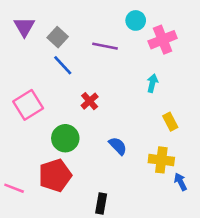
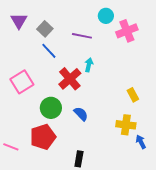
cyan arrow: (152, 83) -> (89, 65), moved
red cross: (90, 101) -> (70, 79), size x1.6
blue semicircle: (118, 146) -> (81, 114), moved

